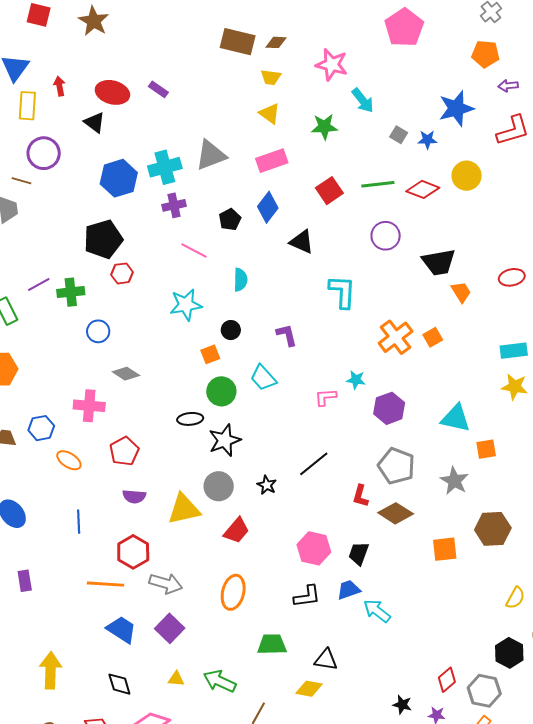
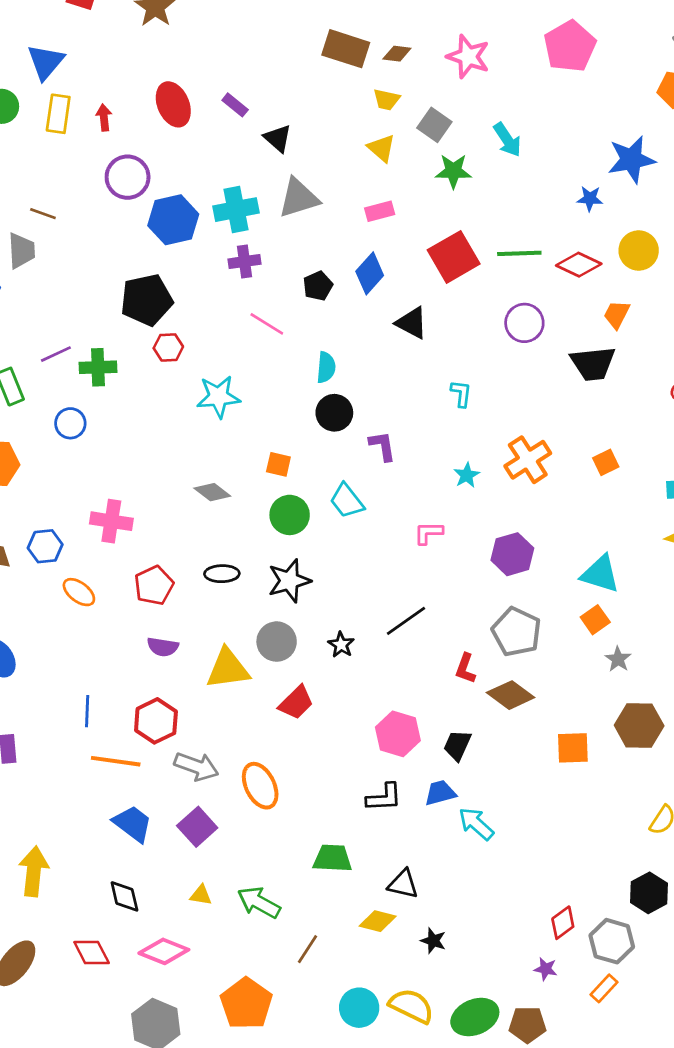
pink star: (332, 65) -> (468, 57), moved
red arrow: (59, 86) -> (104, 118), moved
red ellipse: (112, 92) -> (173, 104), turned 48
black triangle: (95, 123) -> (278, 138), moved
gray square: (399, 135) -> (434, 125), moved, size x1.4
purple circle: (44, 153) -> (128, 177), moved
pink rectangle: (272, 161) -> (380, 211), size x0.7
red square: (329, 191) -> (454, 257), size x1.4
cyan L-shape: (342, 292) -> (461, 394), size x0.6
orange trapezoid: (461, 292) -> (617, 314), moved, turned -125
cyan star: (186, 305) -> (218, 397), moved
black circle: (231, 330) -> (334, 413), moved, size x1.4
blue circle: (98, 331) -> (70, 423), moved
orange square: (433, 337) -> (606, 462), moved
orange square: (210, 354) -> (278, 464), turned 30
gray diamond: (126, 374) -> (212, 492), moved
cyan star: (356, 380) -> (467, 475), moved, turned 30
black ellipse: (190, 419) -> (222, 574), moved
orange square: (486, 449) -> (595, 620), moved, turned -30
gray star: (454, 481) -> (618, 659), moved, size x0.7
blue line: (79, 522) -> (87, 711), moved
orange ellipse: (233, 592) -> (260, 786), moved, turned -44
black star: (402, 705) -> (433, 941), moved

